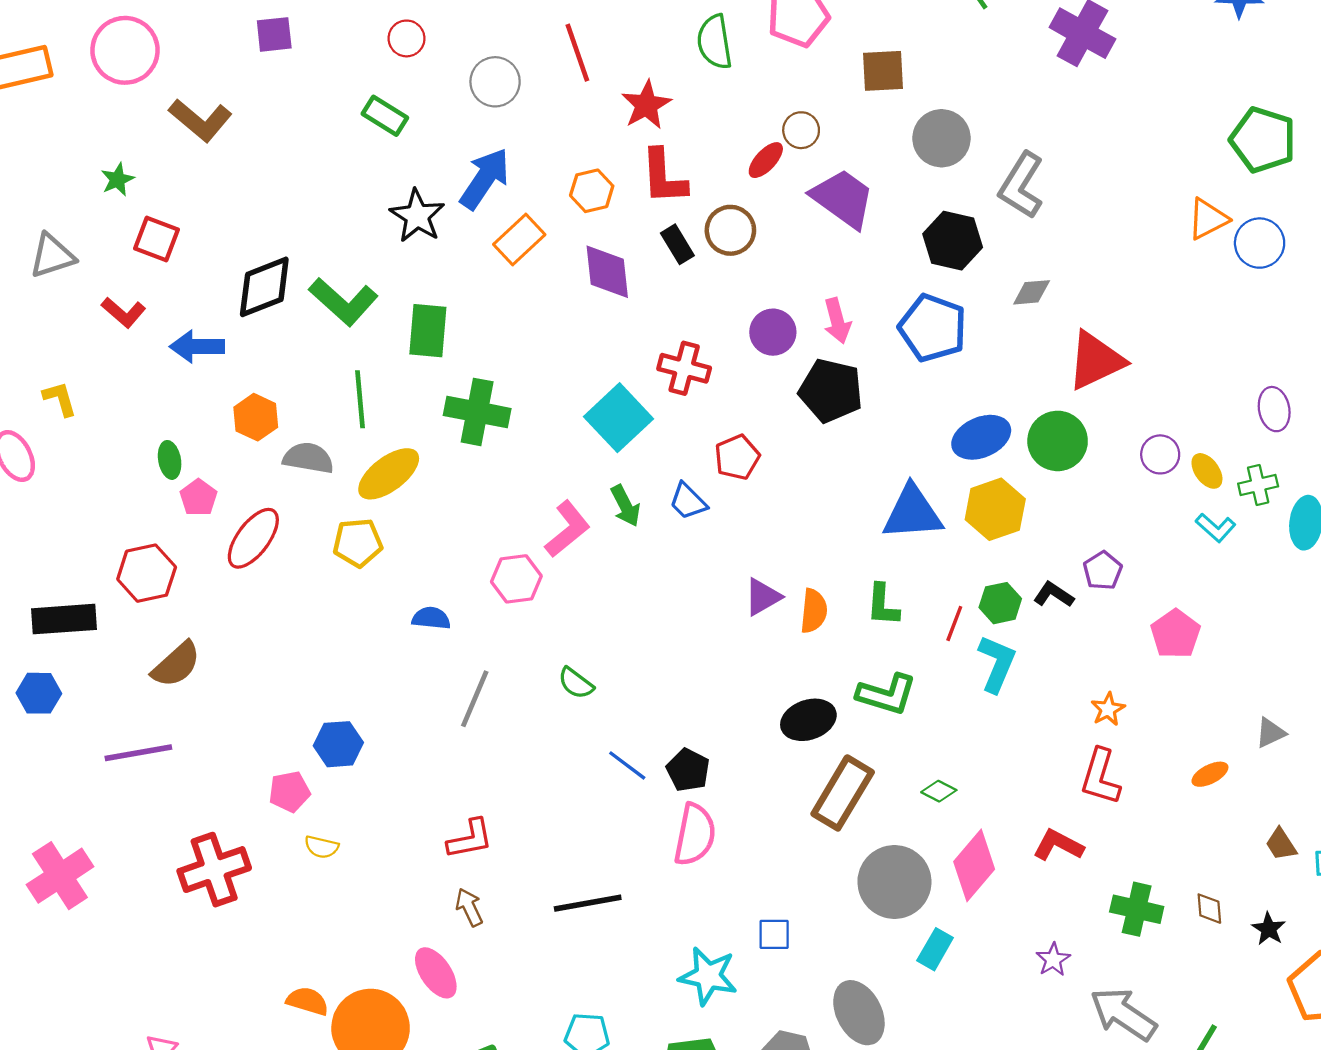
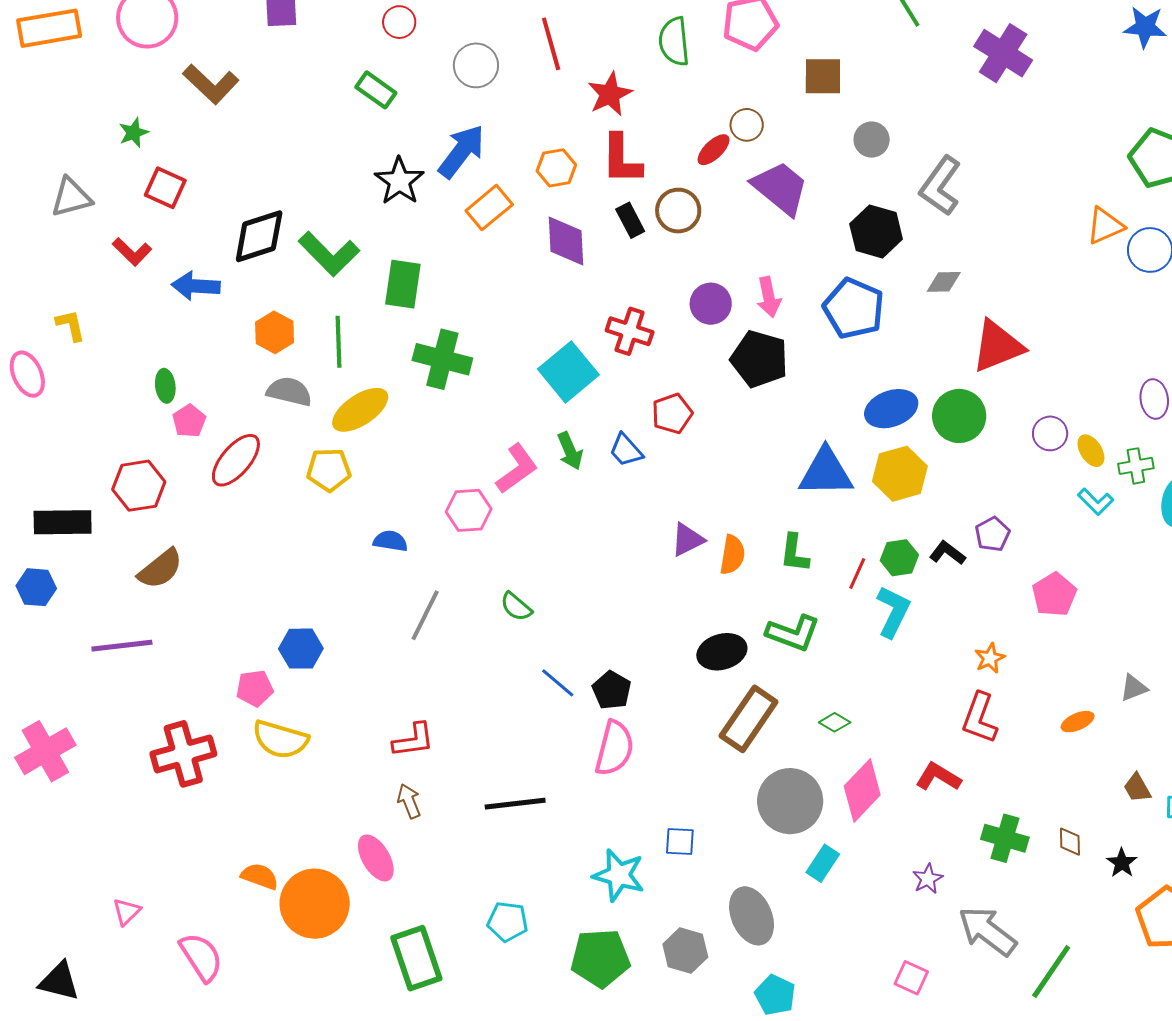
gray circle: (941, 138) -> (872, 140), size x0.7
orange hexagon: (256, 417) -> (275, 332), moved
yellow semicircle: (322, 847) -> (280, 739), size x1.8

